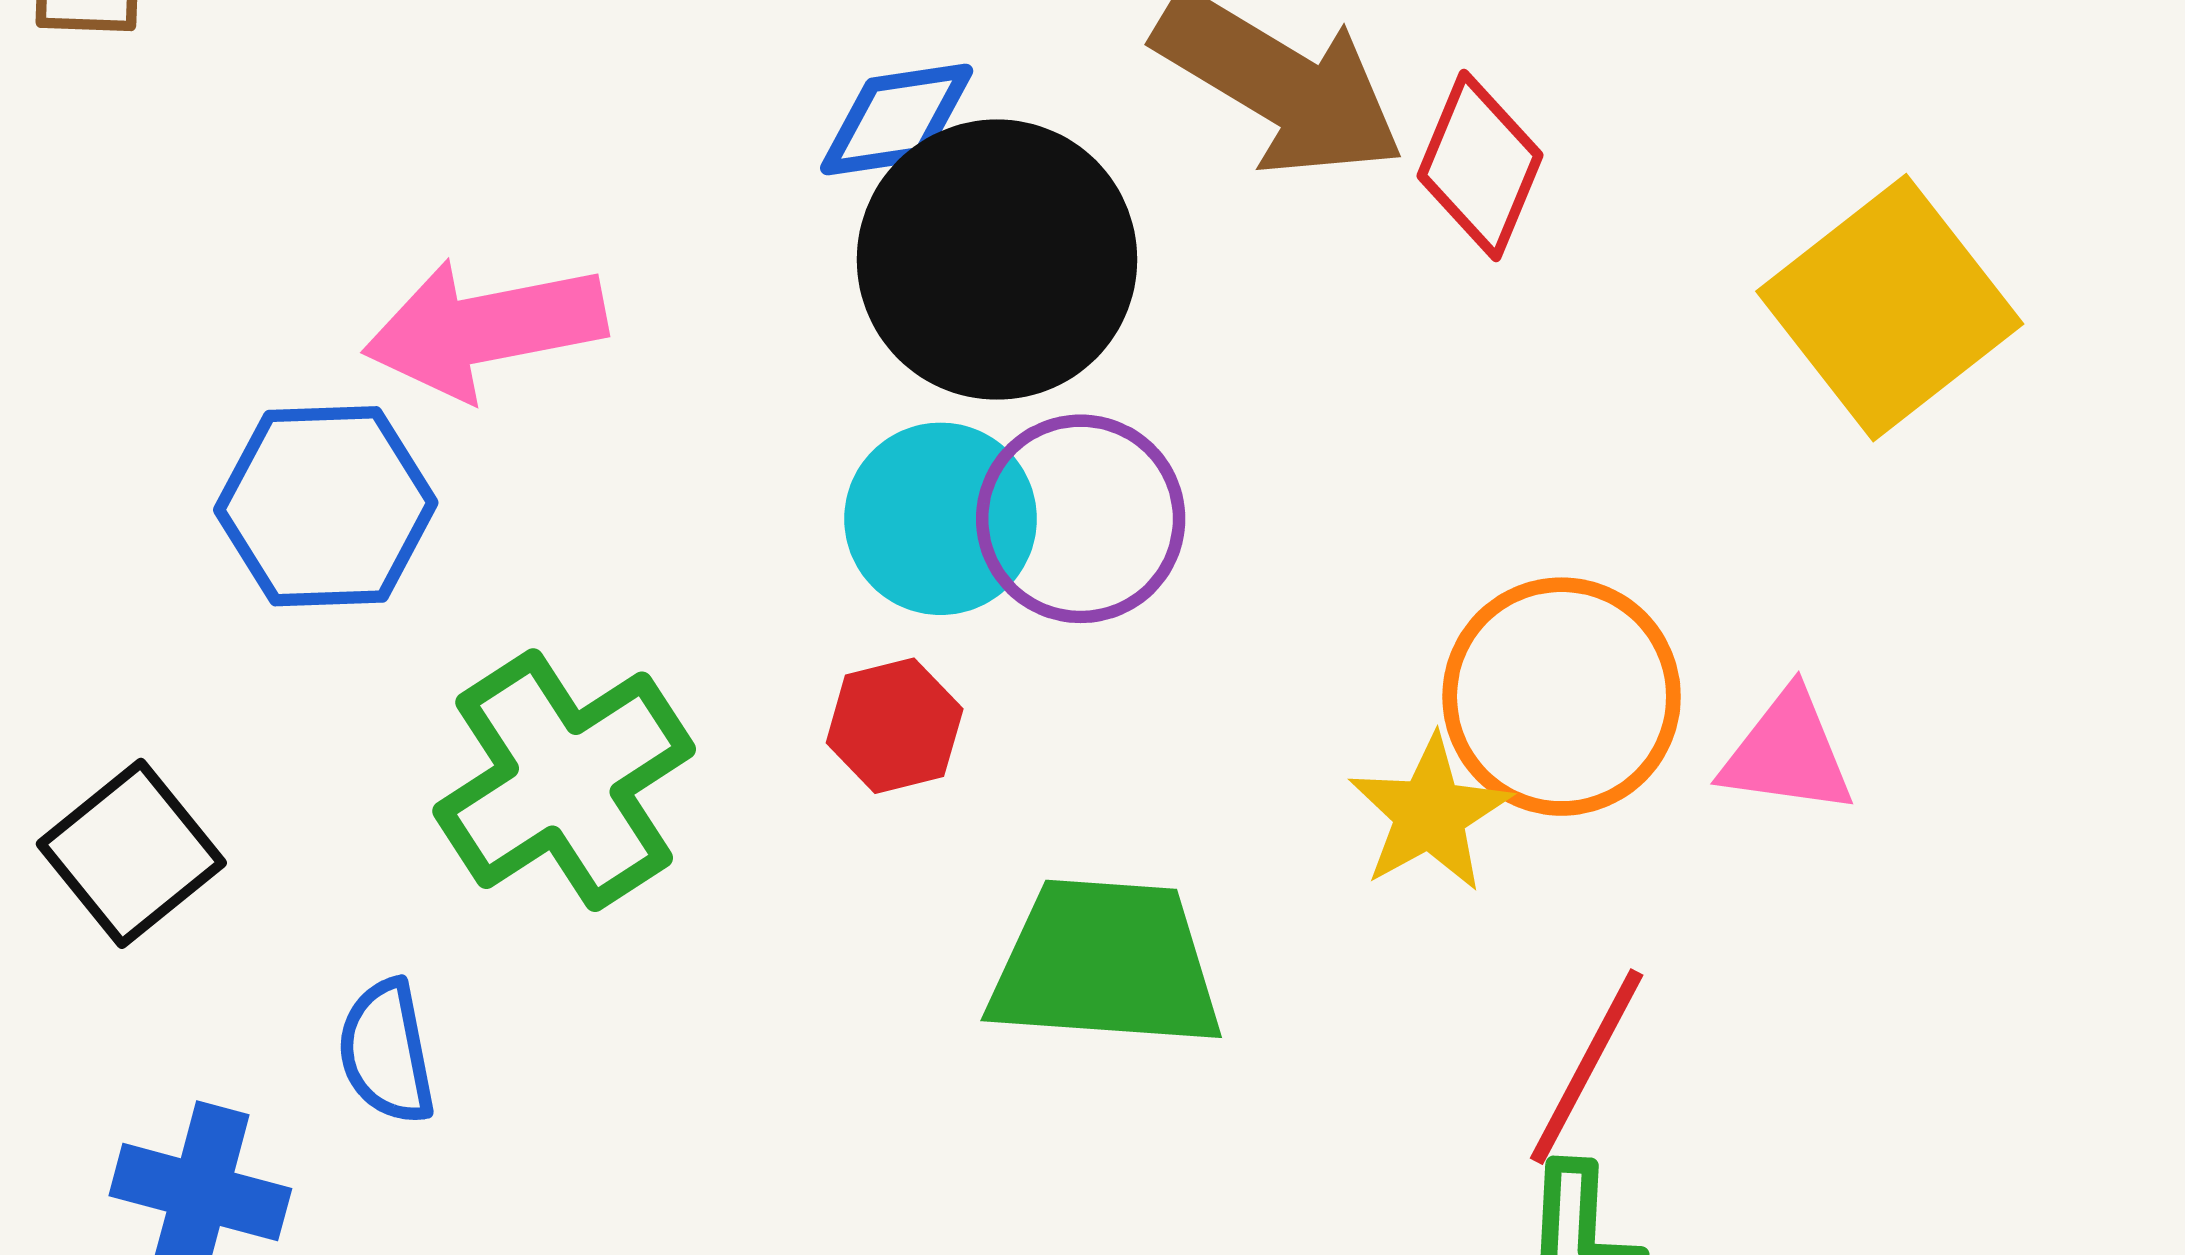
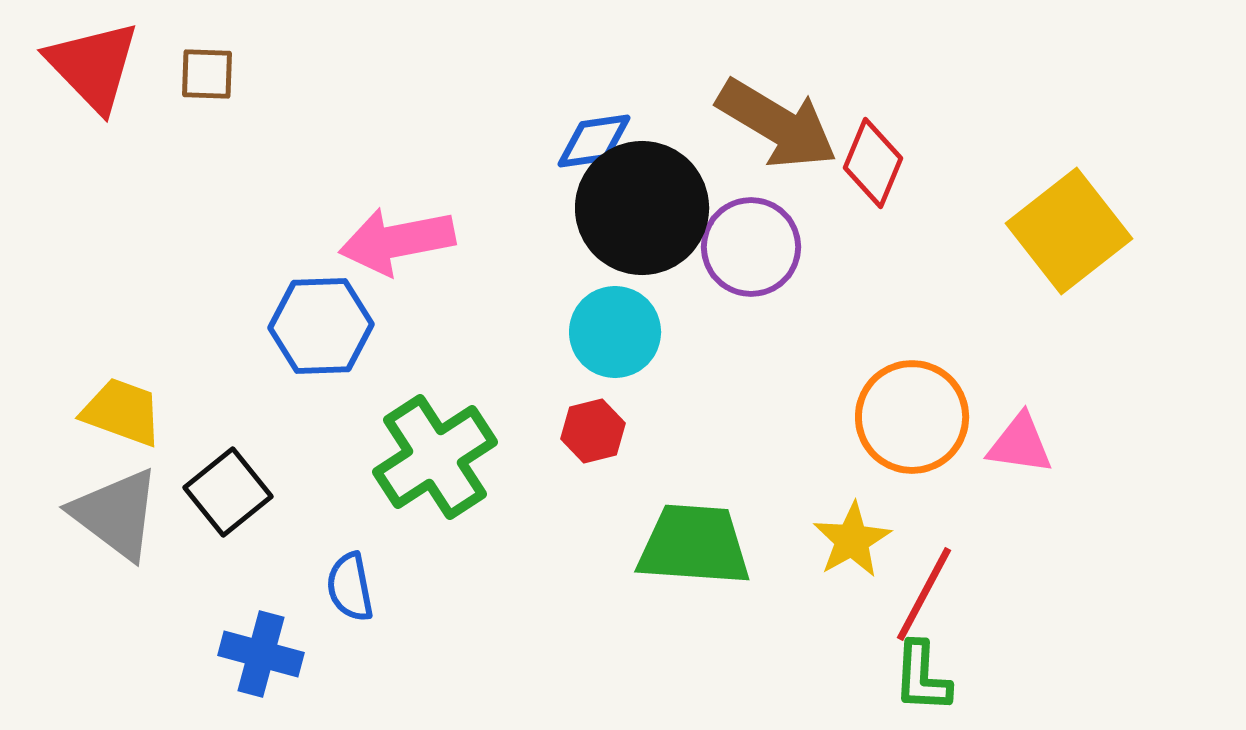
purple circle: (1081, 519) -> (751, 247), moved
yellow star: (1430, 814) -> (852, 540), moved

